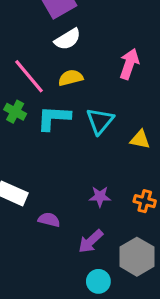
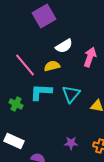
white semicircle: (68, 39) -> (64, 46), moved
green cross: (15, 112) -> (16, 104), moved

